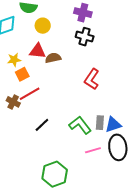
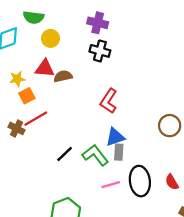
black line: (42, 125) -> (65, 154), moved
blue triangle: (113, 125) -> (115, 137), moved

